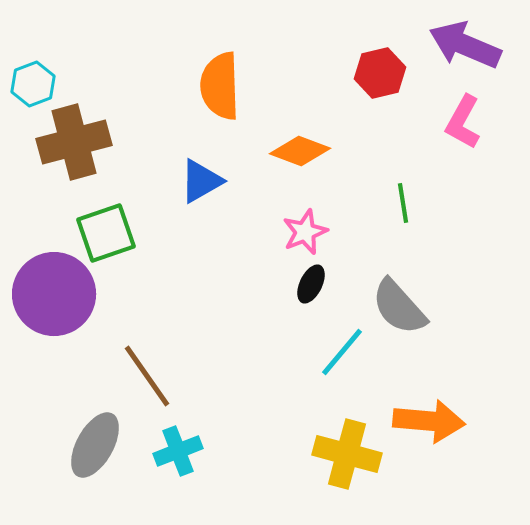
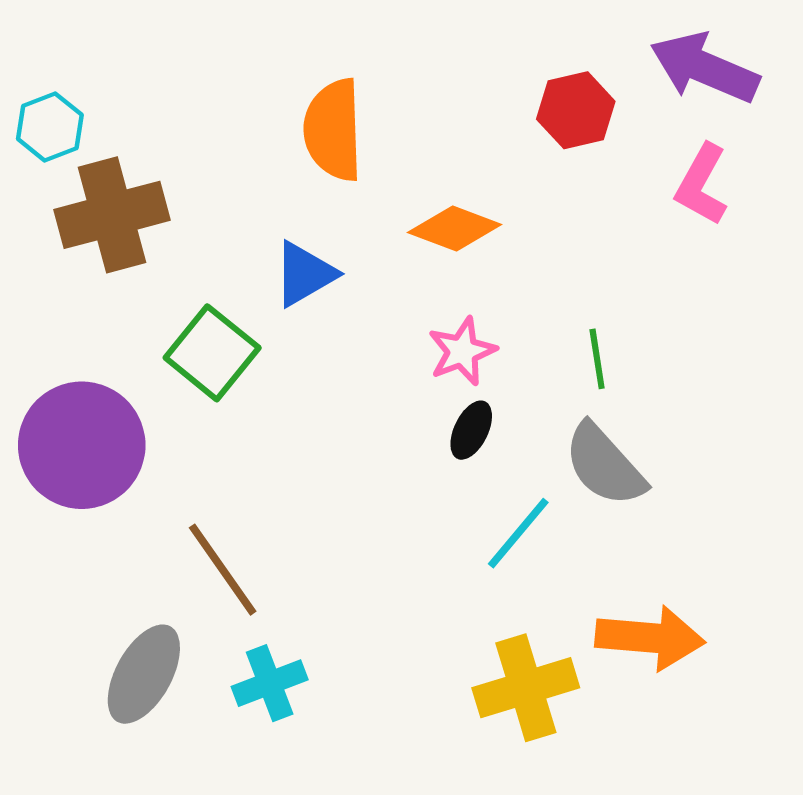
green line: (403, 203) -> (597, 359), moved
green square: (106, 233) -> (212, 353), moved, turned -32
yellow cross: (347, 454) -> (526, 688), turned -32

